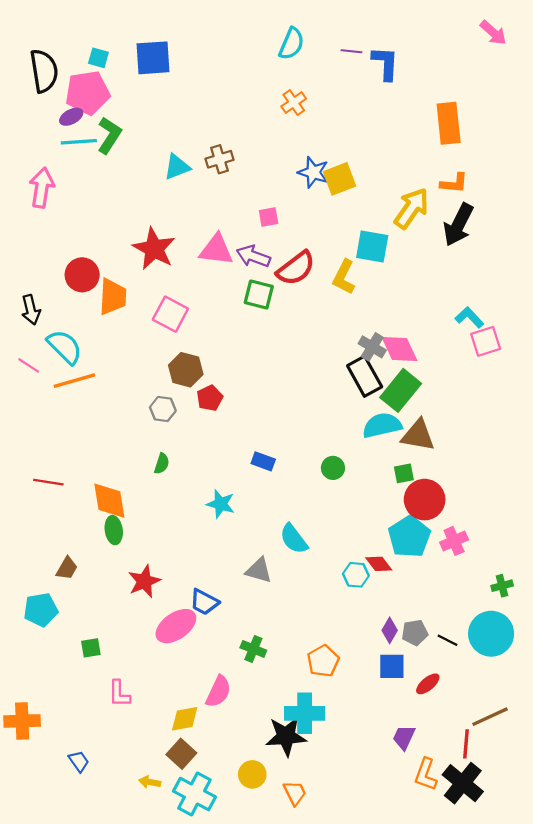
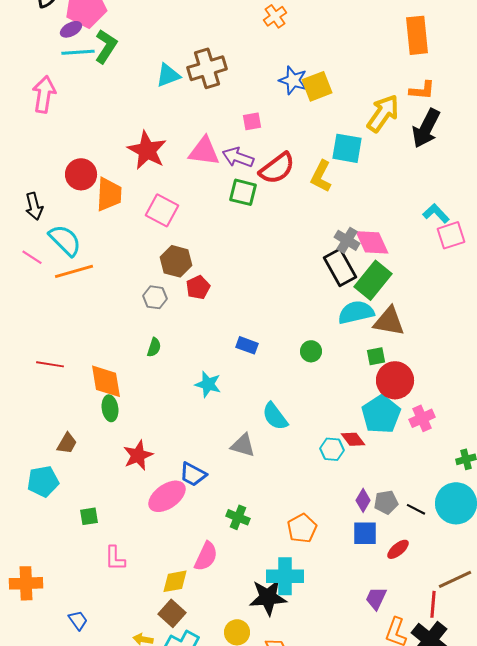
brown cross: (220, 159) -> (207, 68), size x1.5

